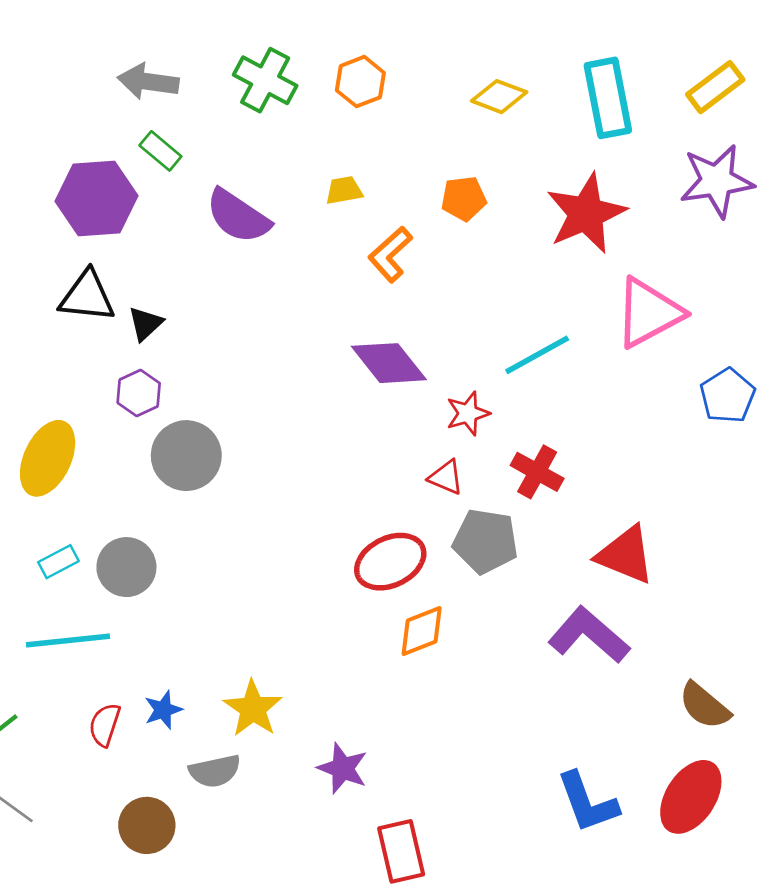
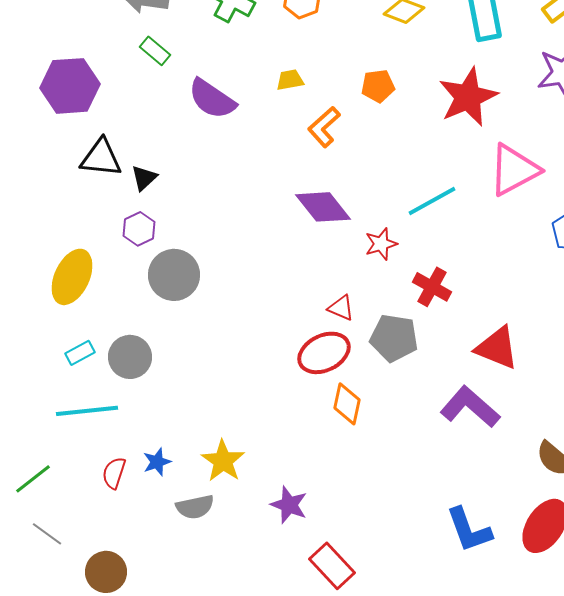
purple hexagon: (97, 199) -> (70, 86), moved
red triangle: (446, 477) -> (341, 308), moved
orange diamond: (422, 631) -> (347, 404), turned -57
brown circle: (147, 825) -> (106, 572), moved
red rectangle: (401, 851) -> (332, 566), turned -30

